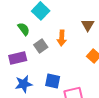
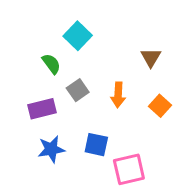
orange arrow: (62, 38) -> (118, 95), moved

